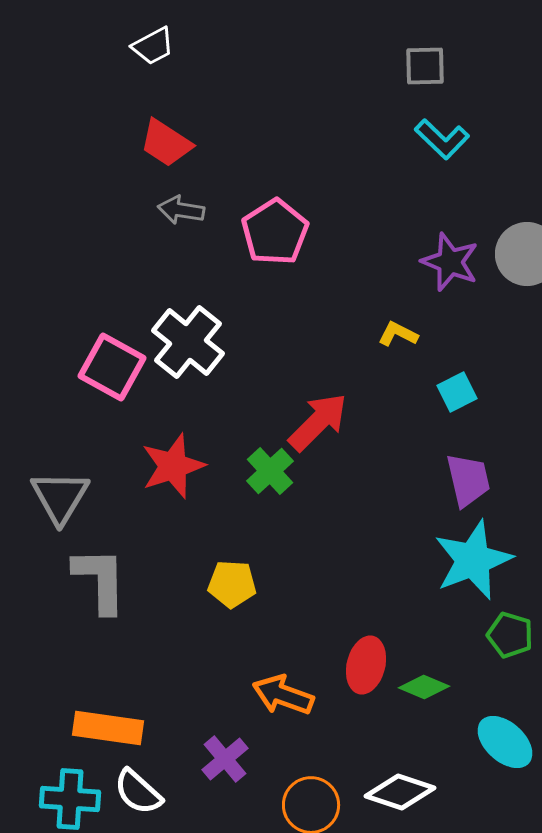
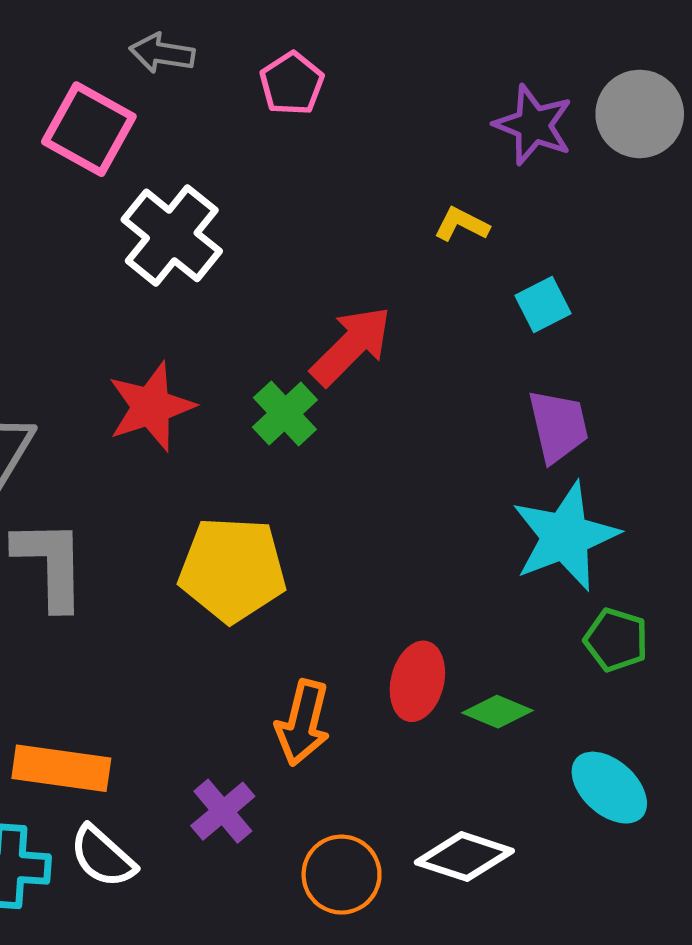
pink pentagon: (275, 232) -> (292, 84), size x0.7
pink square: (112, 367) -> (89, 129), moved
yellow pentagon: (232, 584) -> (232, 569), size x1.6
orange arrow: (283, 695) -> (303, 723), turned -96

